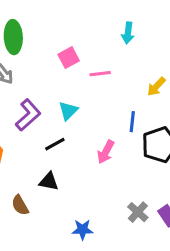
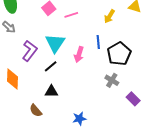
cyan triangle: (68, 111) -> (55, 43), size x1.5
pink arrow: (106, 152) -> (79, 54), moved
gray cross: (138, 212) -> (112, 80), moved

